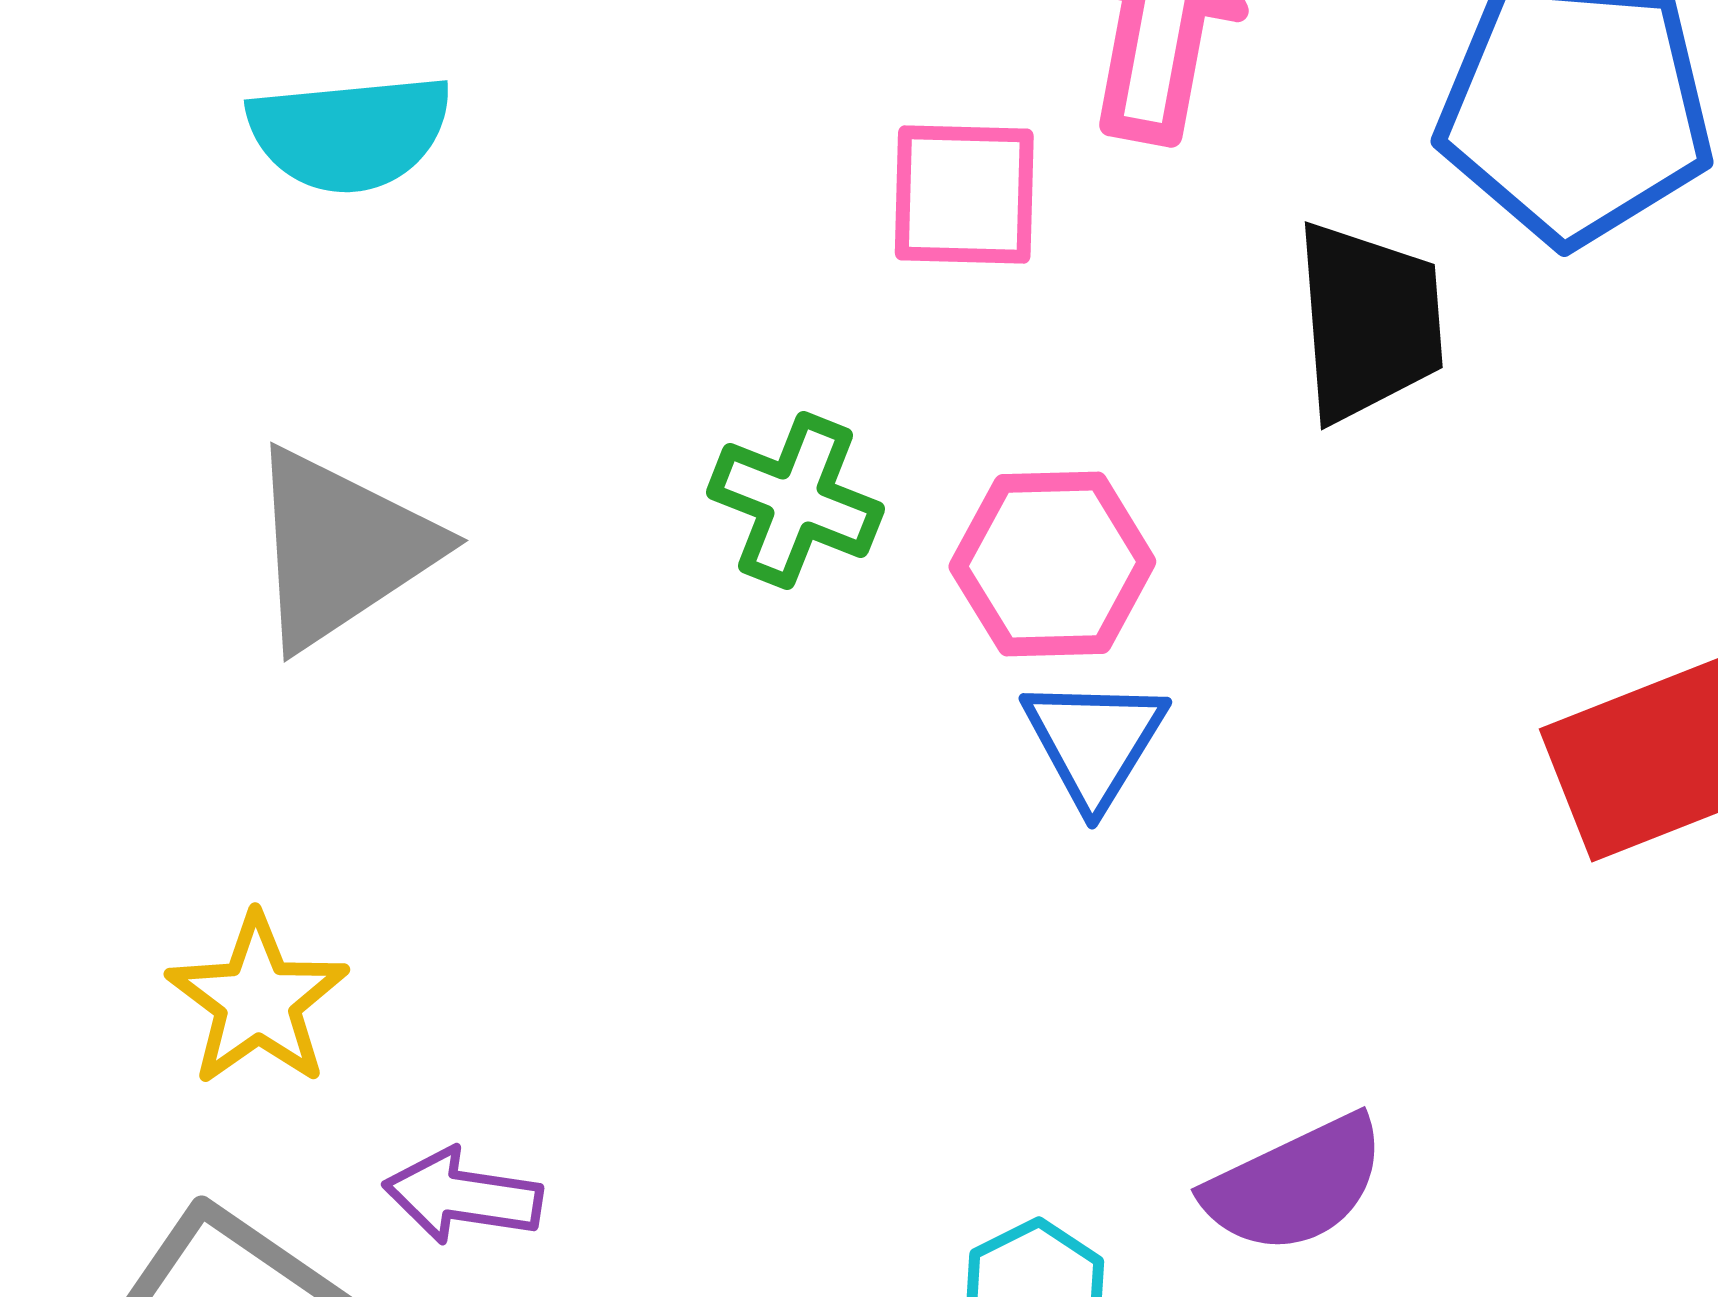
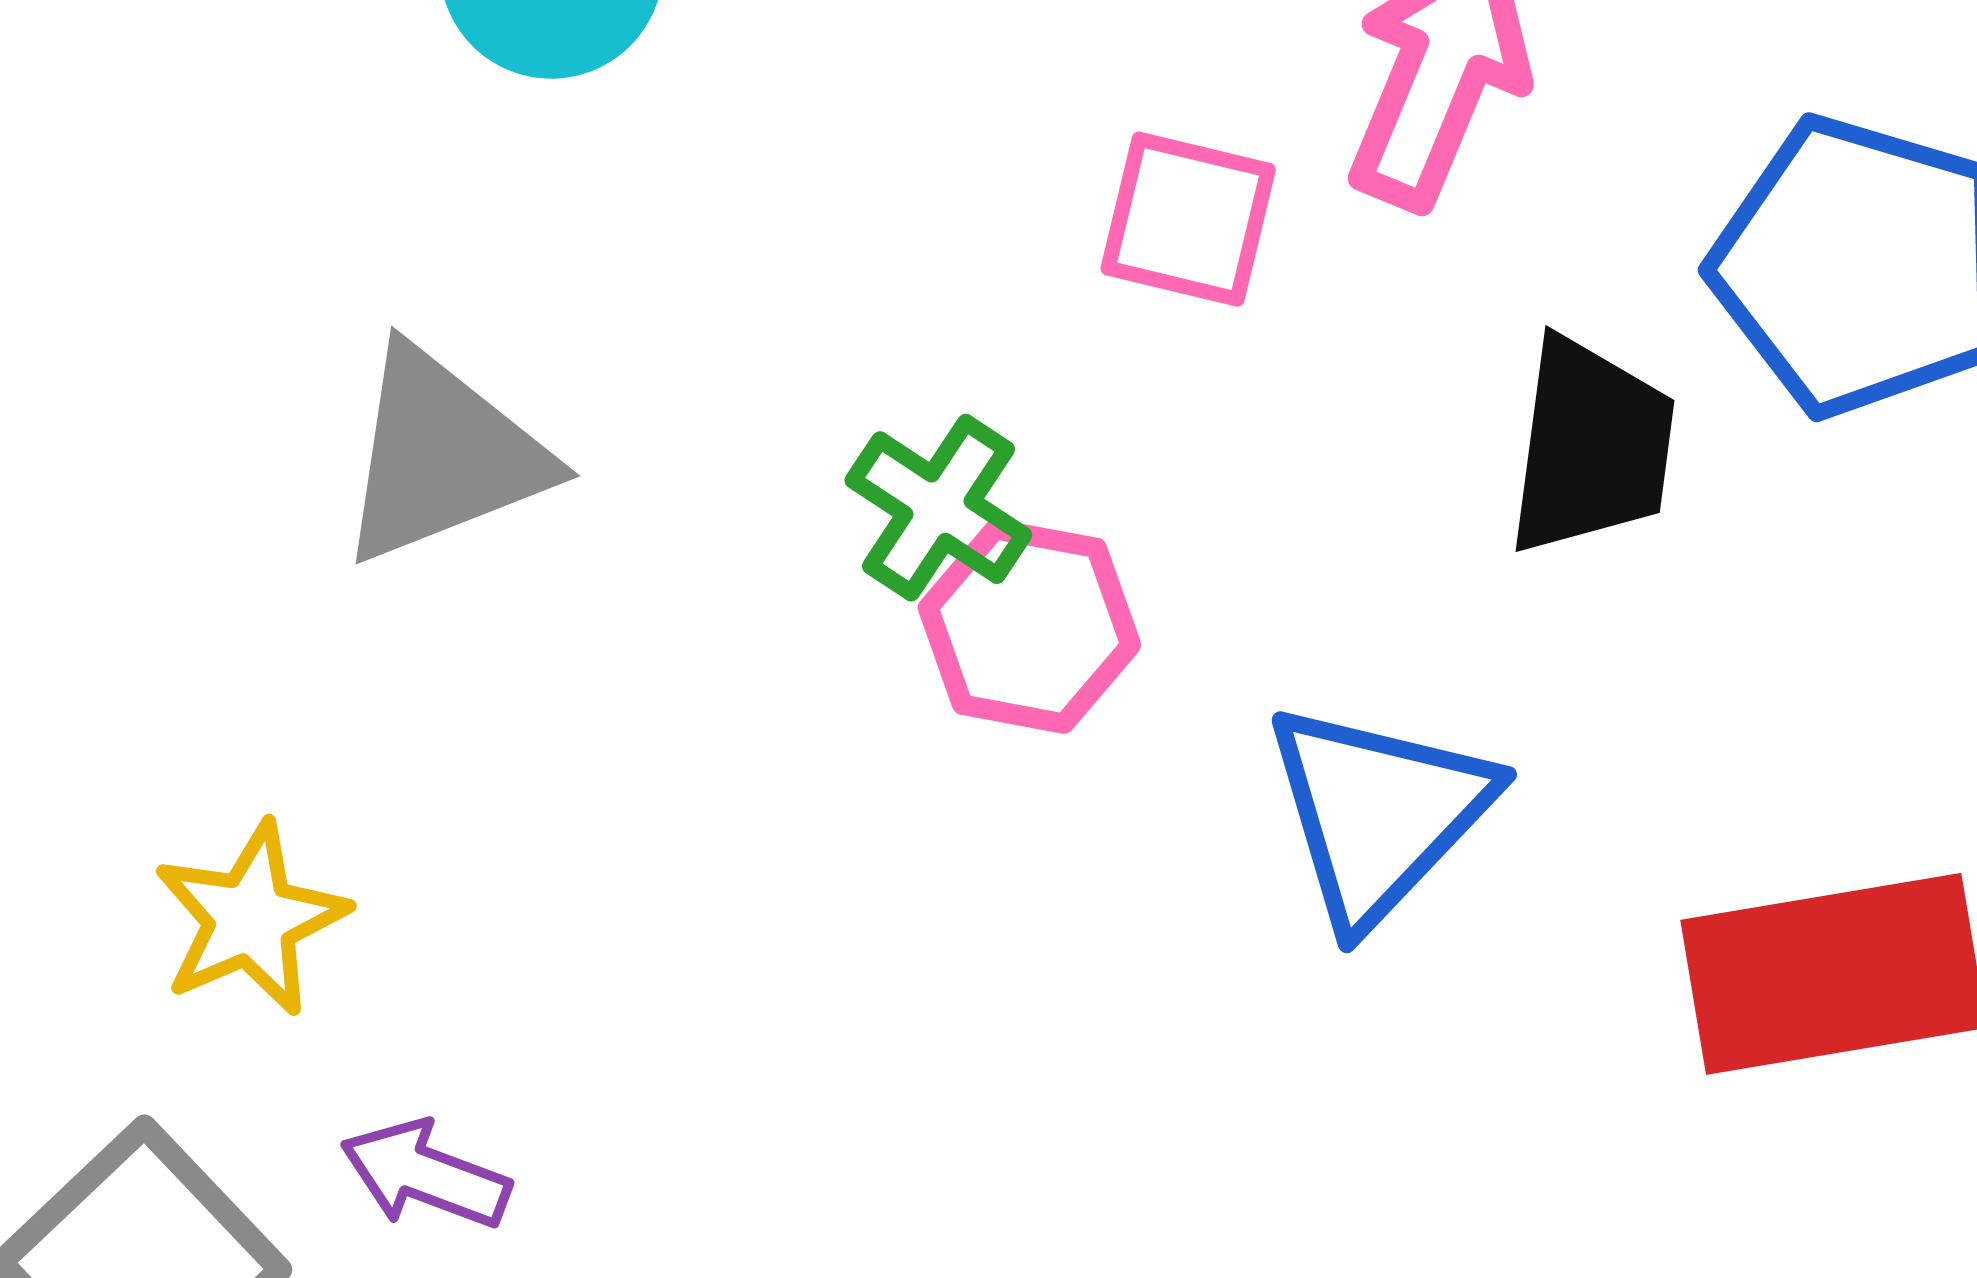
pink hexagon: (1052, 564) -> (1029, 626), moved
blue triangle: (1094, 742) -> (1379, 813), moved, size x1.5

